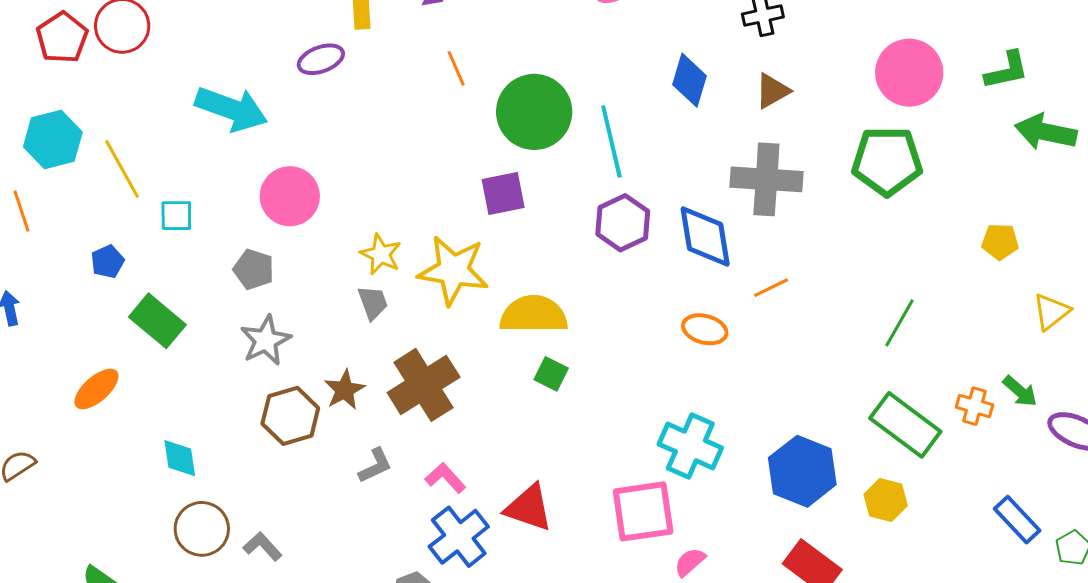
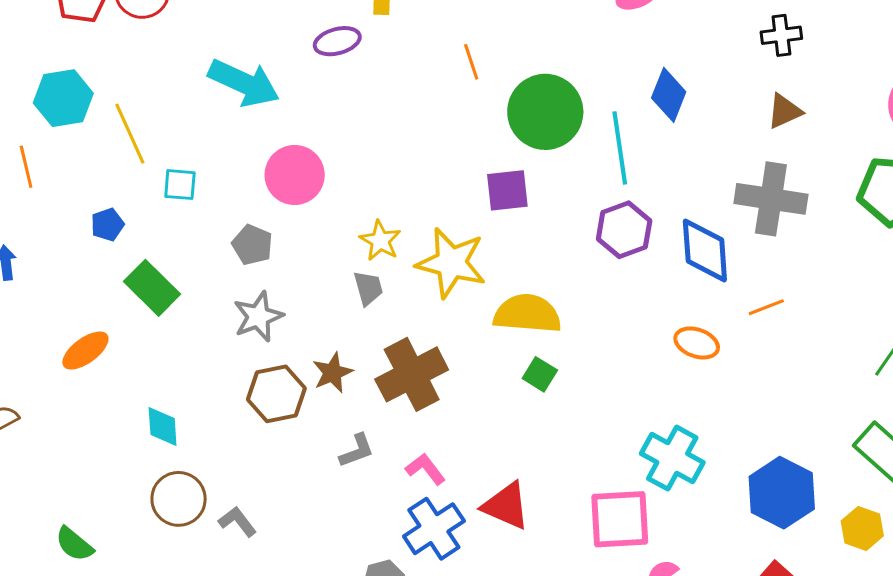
blue diamond: (689, 80) -> (669, 95), moved

